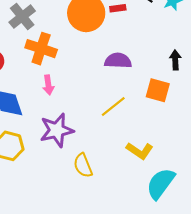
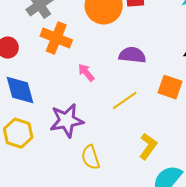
pink arrow: (48, 85) -> (86, 72), moved, turned 144
yellow L-shape: (140, 151) -> (148, 146), turned -92

